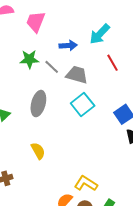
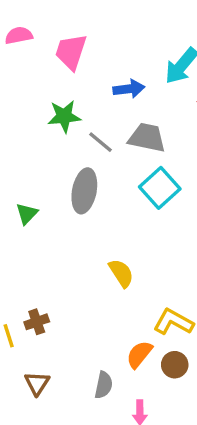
gray line: (52, 67) -> (100, 142), moved
yellow semicircle: (38, 151) -> (121, 273), moved

